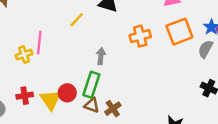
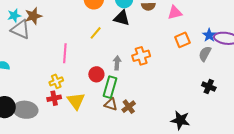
orange square: (179, 32) -> (182, 40), size x0.7
orange cross: (140, 36) -> (141, 56), moved
yellow cross: (24, 55) -> (56, 81), moved
red circle: (67, 93) -> (96, 74), moved

